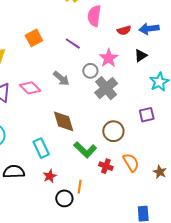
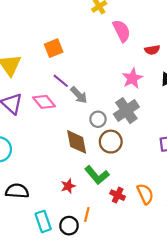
pink semicircle: (94, 16) -> (122, 31), turned 140
purple line: (73, 44) -> (61, 81), moved
gray circle: (90, 71) -> (98, 119), moved
brown circle: (113, 131) -> (111, 142), moved
cyan rectangle: (41, 148) -> (43, 221), moved
red star: (50, 176) -> (68, 186), moved

